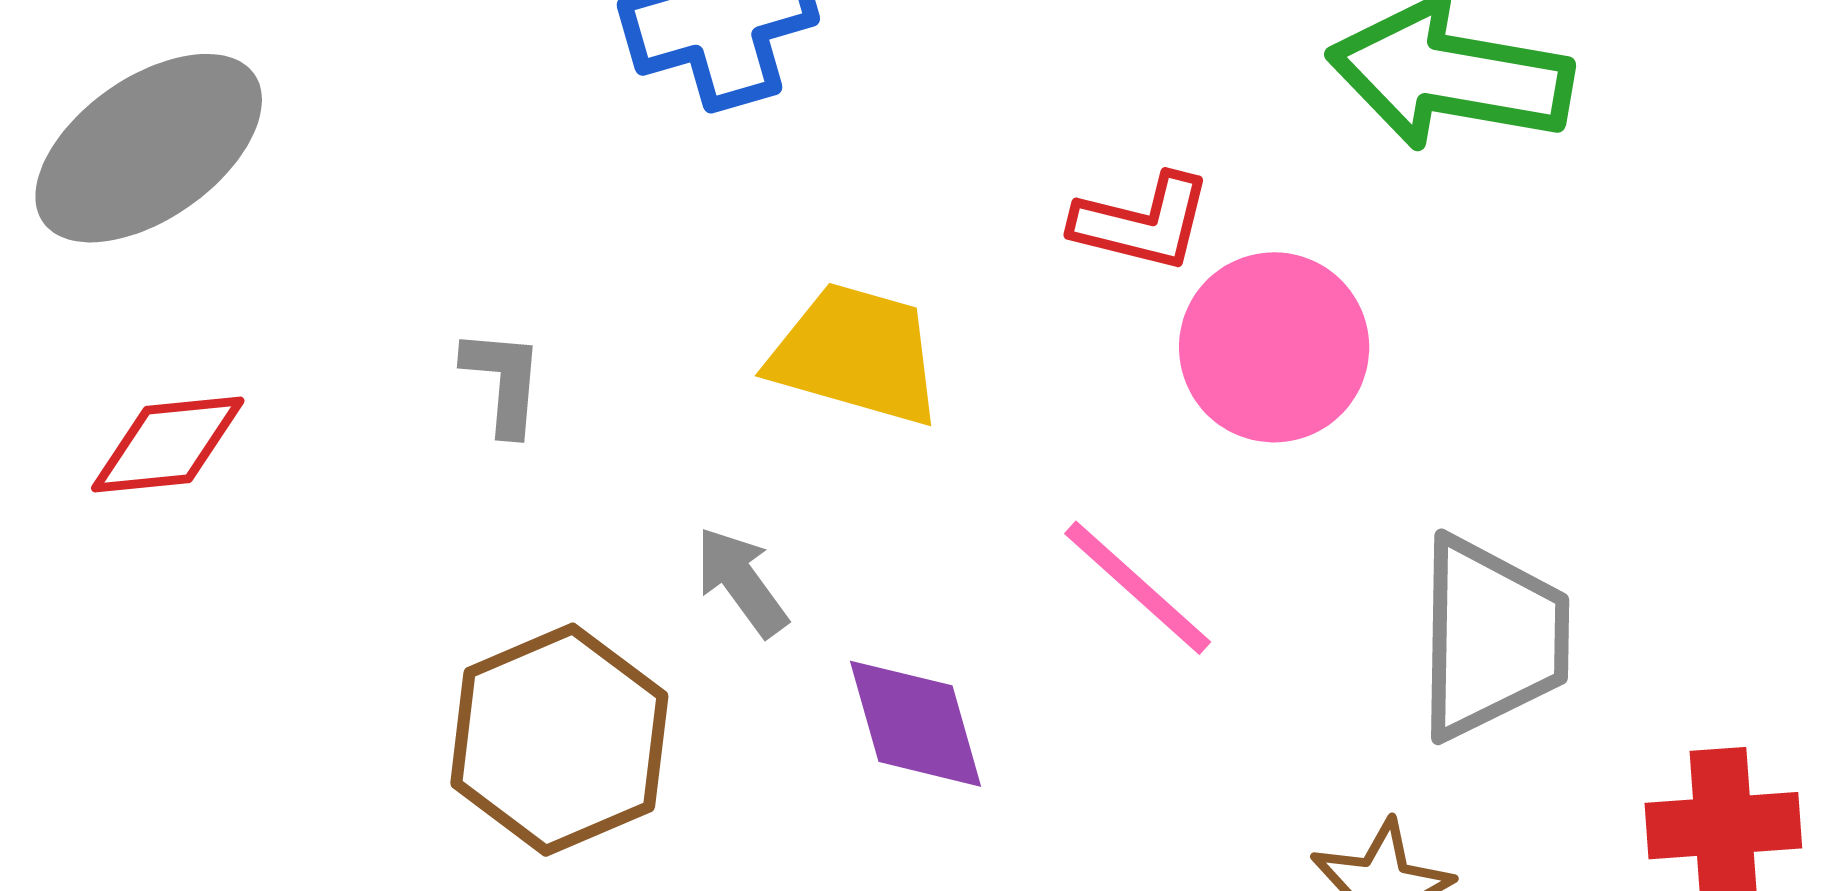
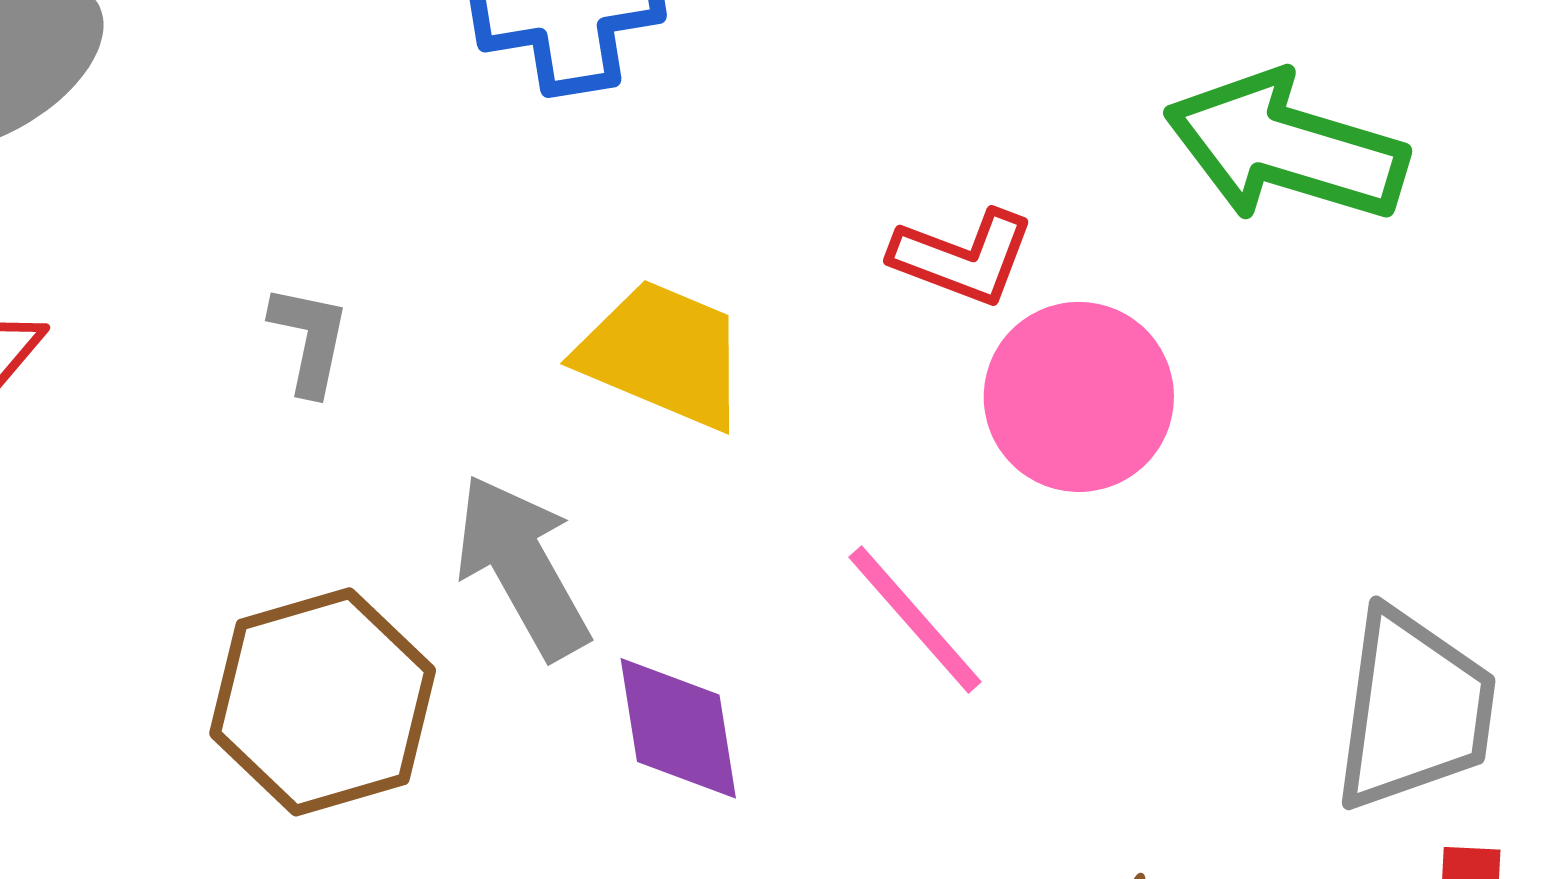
gray arrow: (742, 582) -> (522, 567), size x1.6
gray trapezoid: (1492, 638) -> (1414, 710), moved

